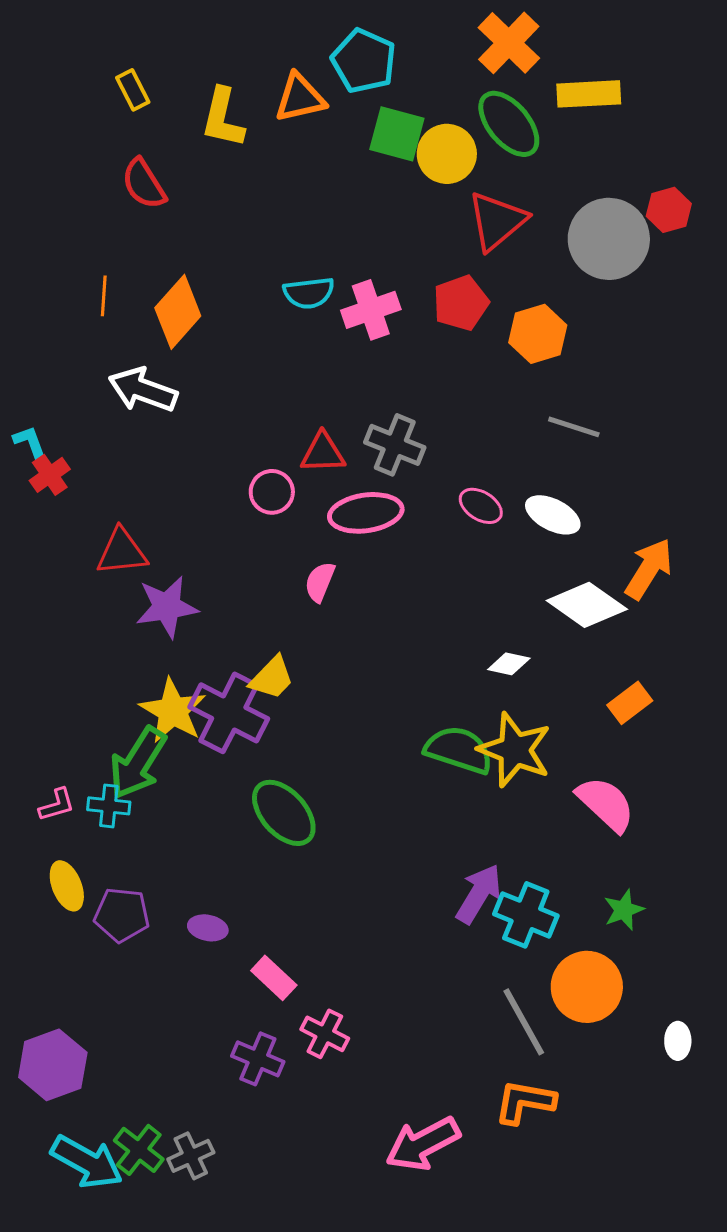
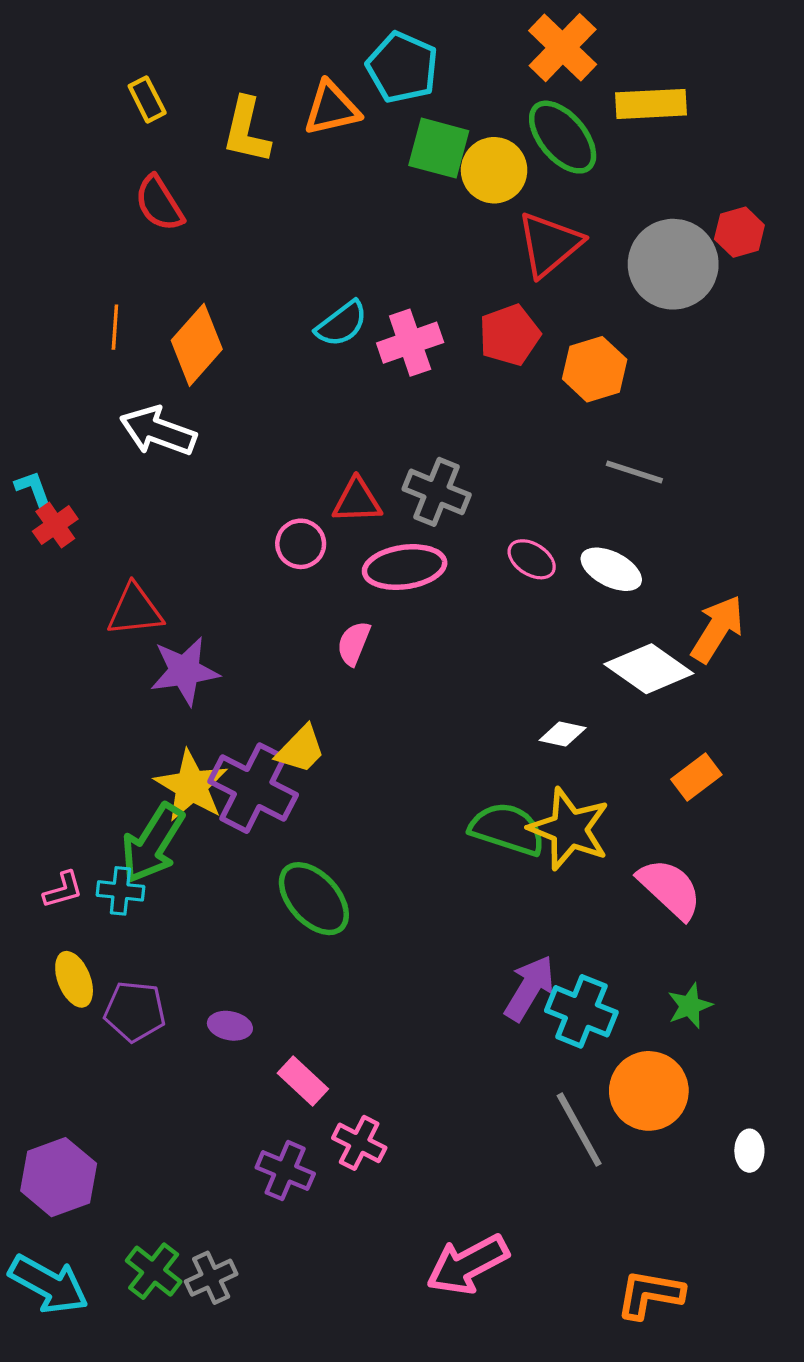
cyan semicircle: (309, 293) -> (342, 324), turned -30
orange L-shape: (525, 1102) -> (650, 1294), moved
cyan arrow: (87, 1162) -> (49, 1284), moved

